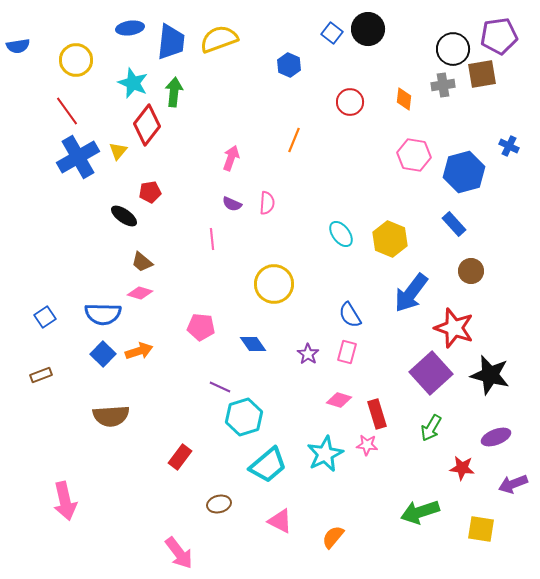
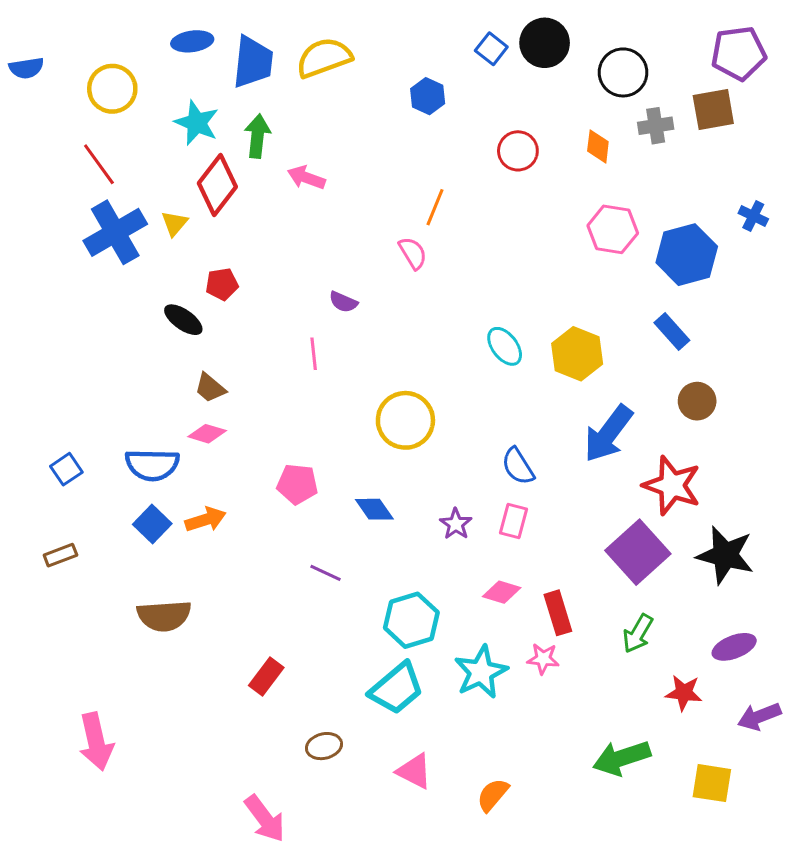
black circle: (453, 49) -> (623, 72), moved
pink arrow: (231, 158) -> (306, 178), moved, turned -90
pink semicircle: (267, 203) -> (413, 253), moved, turned -35
cyan hexagon: (244, 417) -> (411, 620), moved

